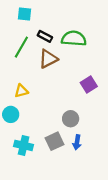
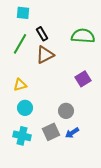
black rectangle: (45, 36) -> (42, 34), turned 32
green semicircle: (74, 39) -> (83, 36), moved
cyan circle: (11, 114) -> (25, 108), moved
blue arrow: (77, 142) -> (72, 133), turned 48

